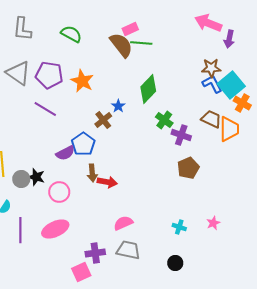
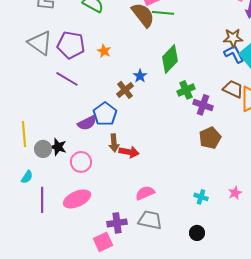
orange star: (82, 81) -> (104, 51), size x0.6
green cross: (164, 120) -> (186, 90), turned 30

